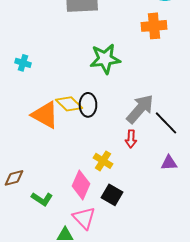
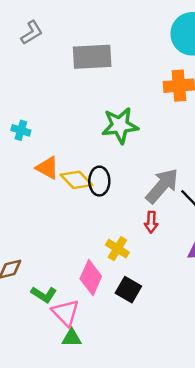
orange triangle: (45, 115) -> (47, 168), moved, size x0.7
pink triangle: (84, 218) -> (66, 313), moved

